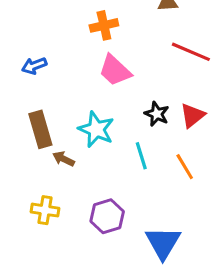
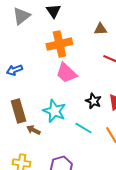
orange cross: (104, 25) -> (59, 44), size x1.4
cyan line: (141, 156) -> (83, 128), turned -42

